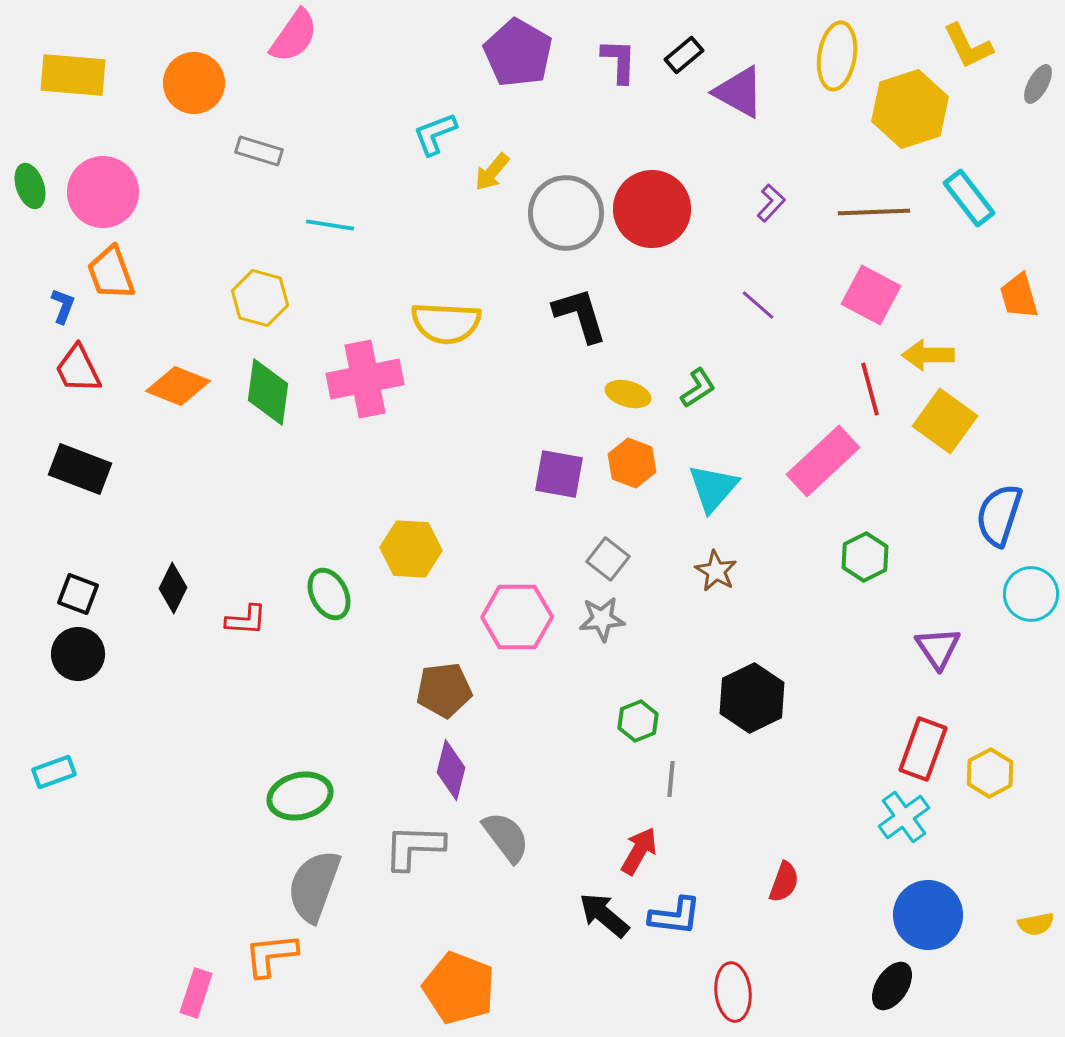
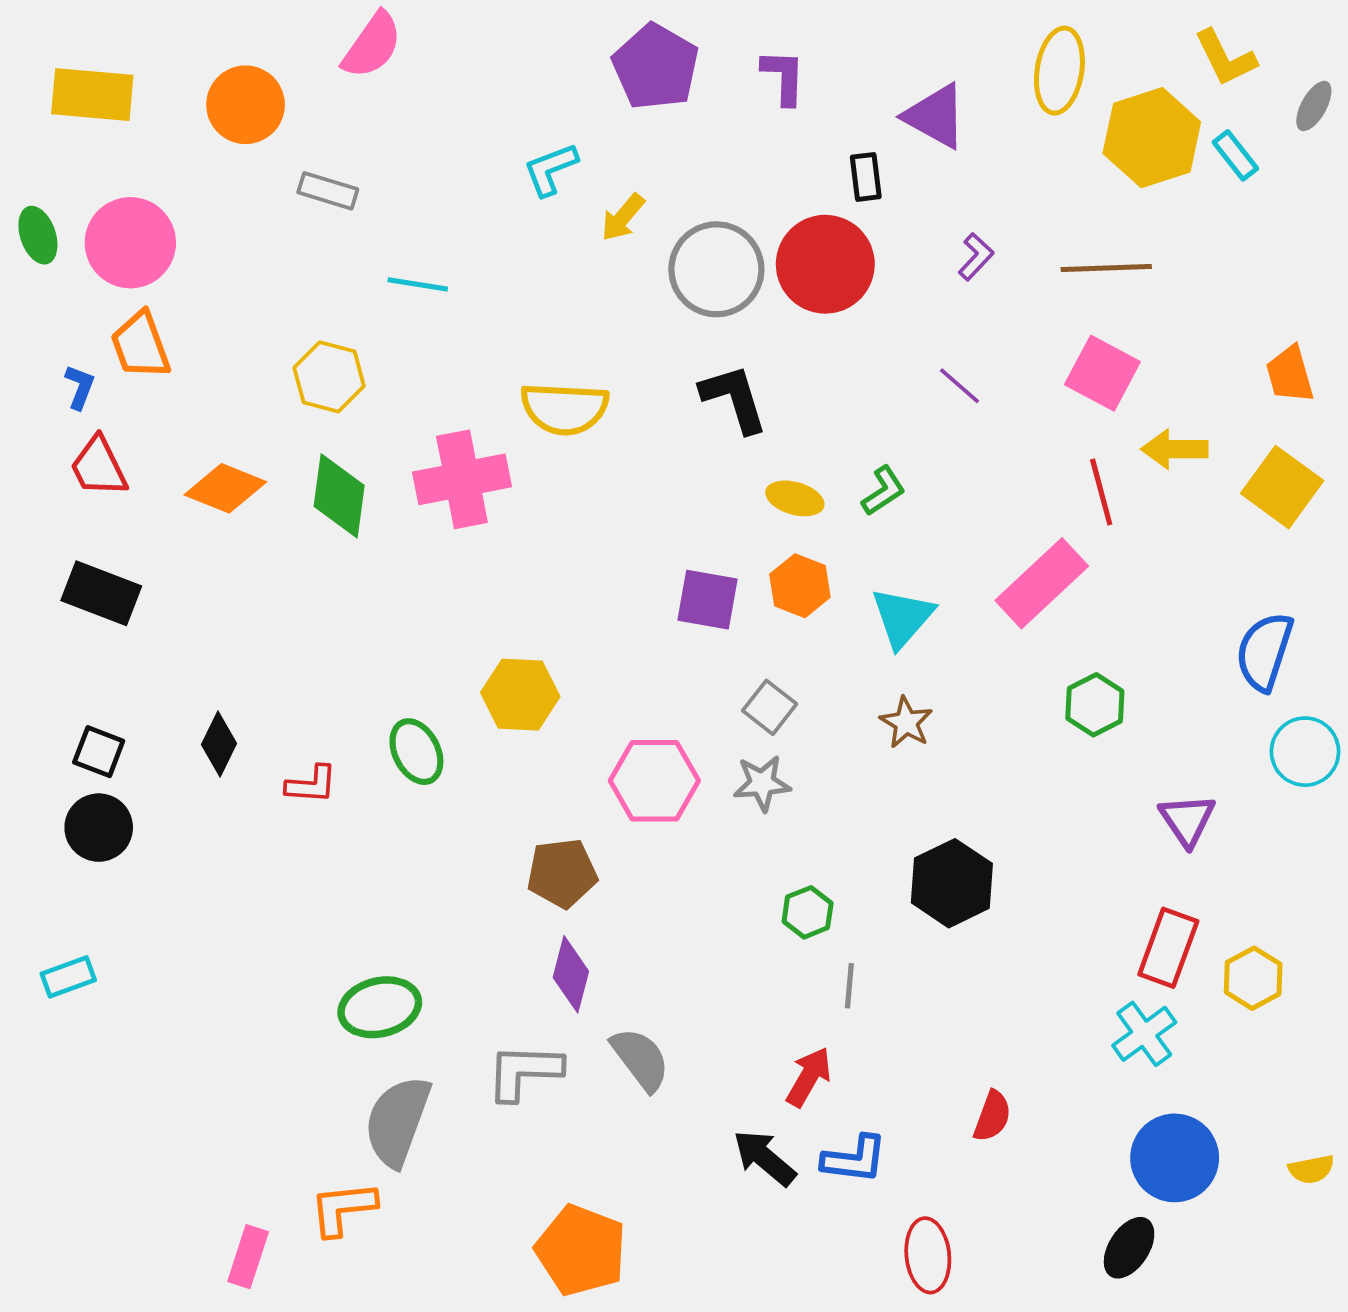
black rectangle: (684, 55) -> (866, 177), moved, turned -57
cyan rectangle: (969, 198) -> (1235, 155), moved, size x0.7
yellow square: (945, 421) -> (1282, 487), moved

